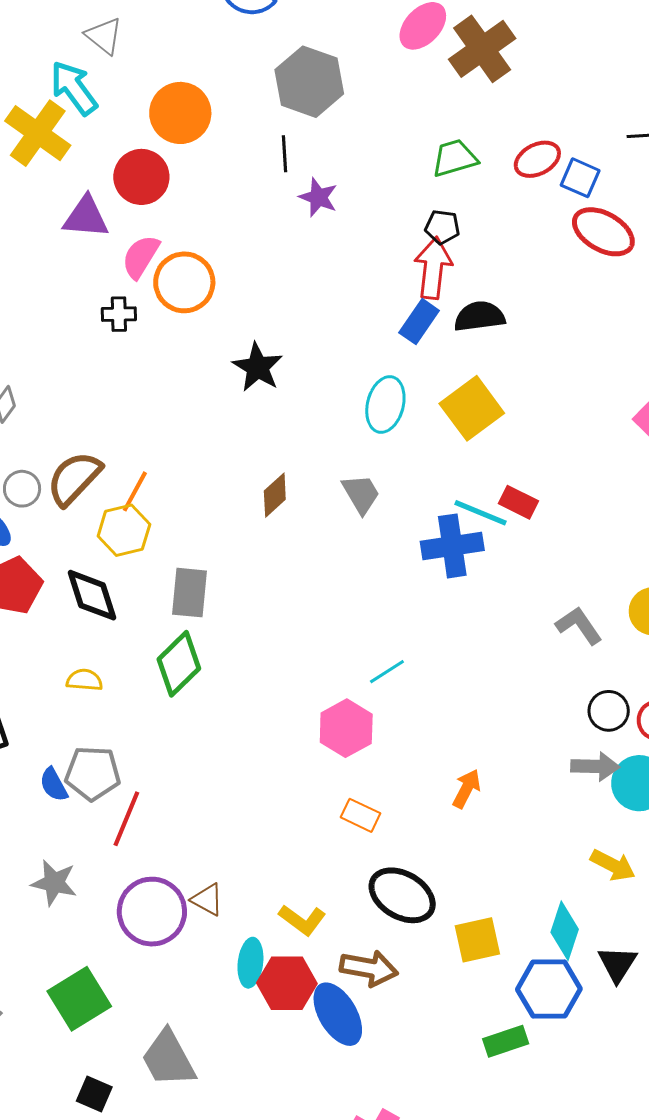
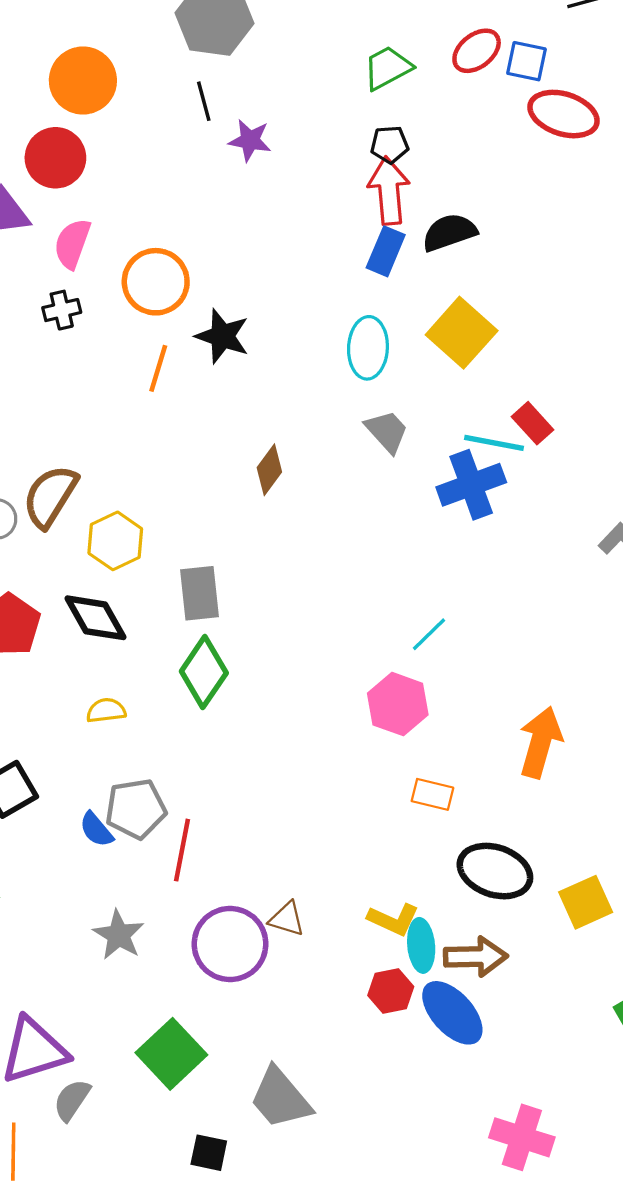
orange circle: (184, 282) -> (156, 282), moved
orange line: (135, 491) -> (158, 368), moved
gray trapezoid: (361, 494) -> (387, 431), moved
red rectangle: (518, 502) -> (532, 423), turned 33
orange arrow: (467, 789) -> (540, 742), size x1.6
gray star: (54, 883) -> (119, 935), turned 30
cyan ellipse: (250, 963) -> (421, 945), moved
red hexagon: (287, 983) -> (391, 991), size x0.7

